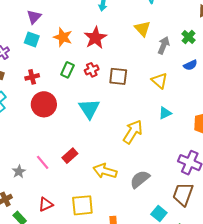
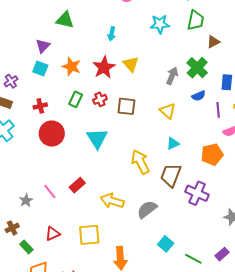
yellow triangle: (143, 29) -> (131, 64), moved
green cross: (189, 37) -> (197, 68), size x1.5
yellow arrow: (133, 132) -> (140, 162), turned -60
brown trapezoid: (183, 194) -> (171, 175), moved

